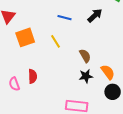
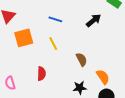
blue line: (64, 18) -> (55, 19), moved
red semicircle: (33, 76) -> (41, 74), moved
black star: (86, 76) -> (80, 88), moved

